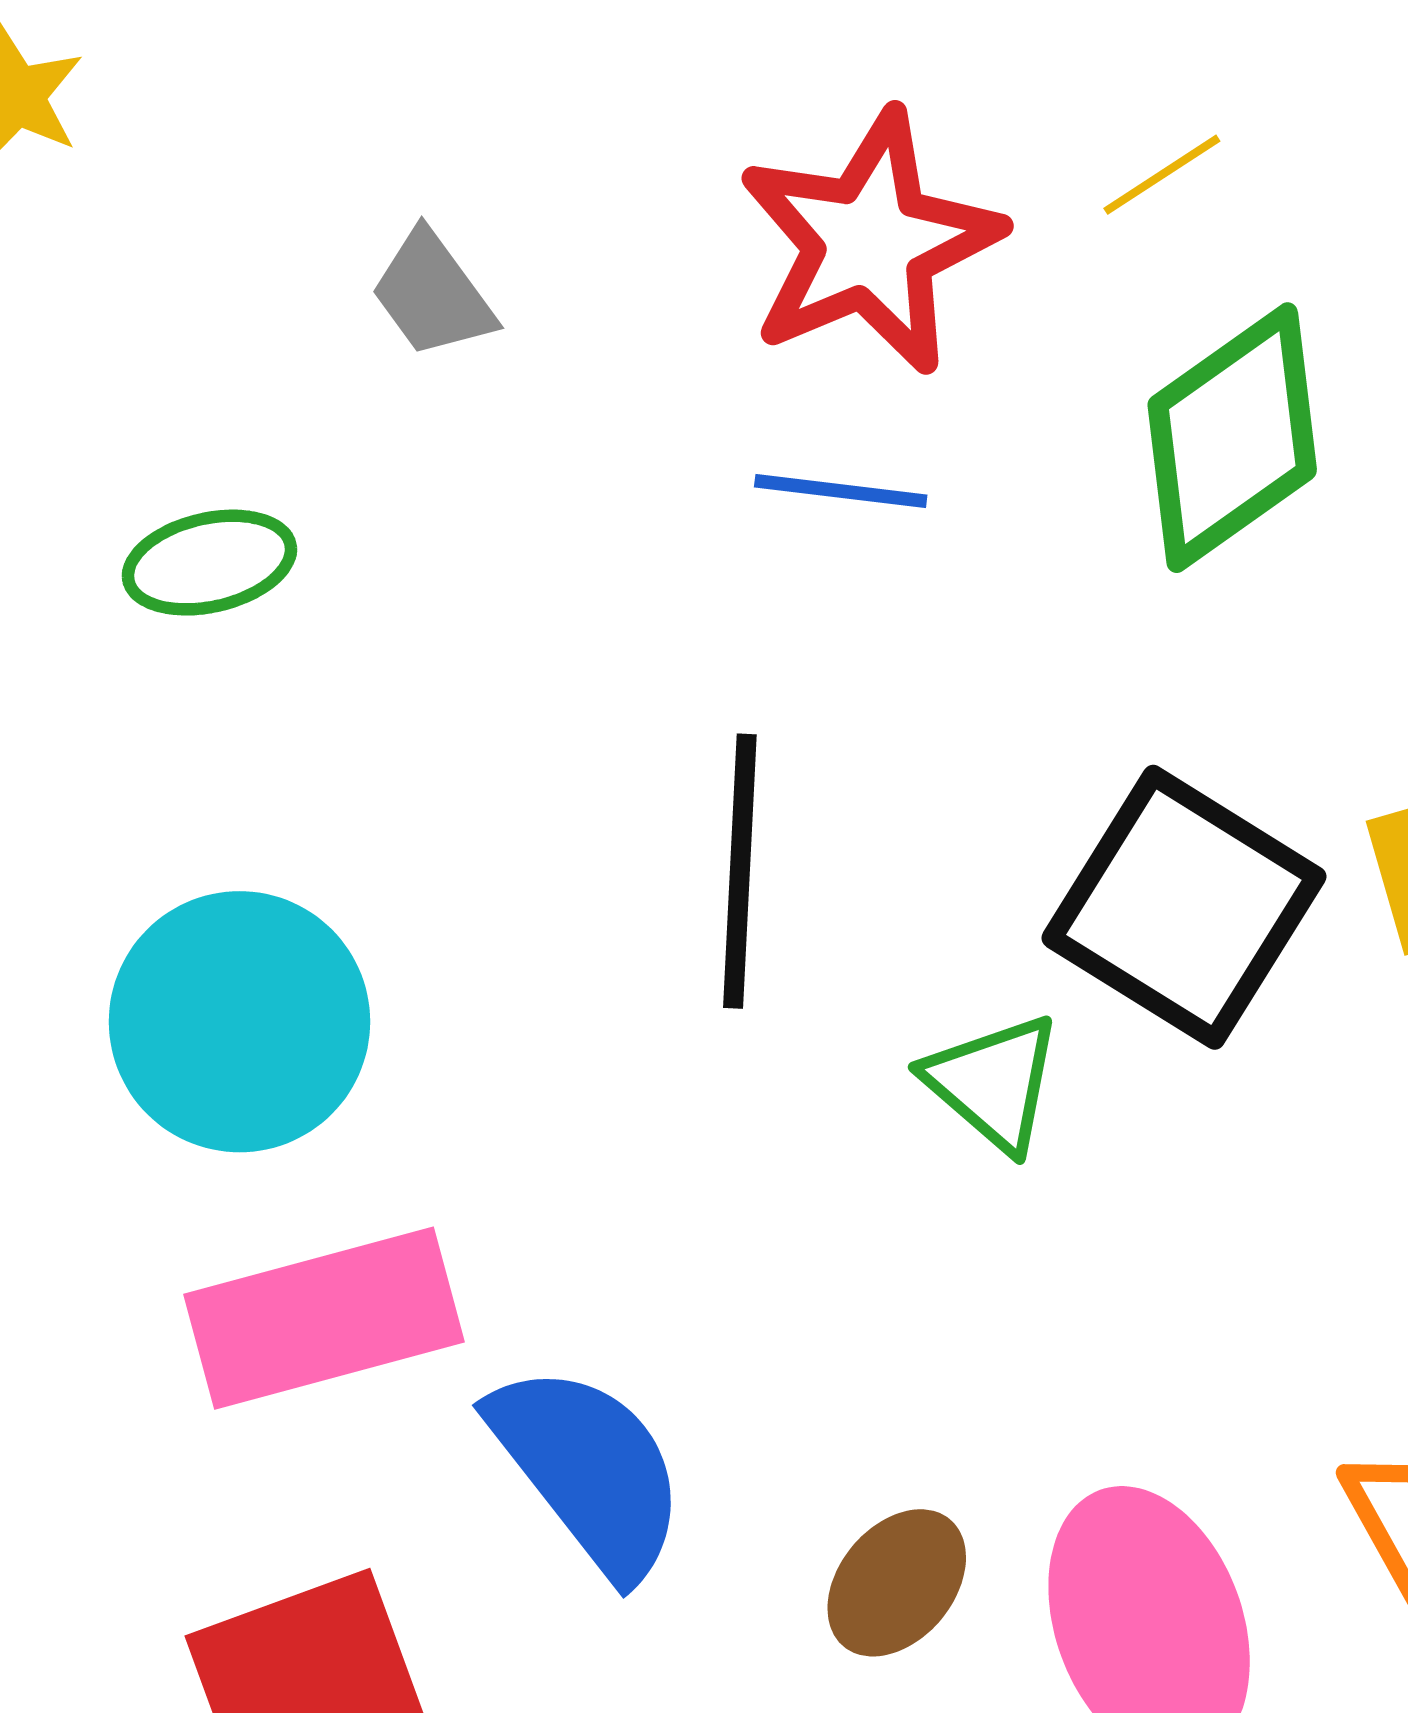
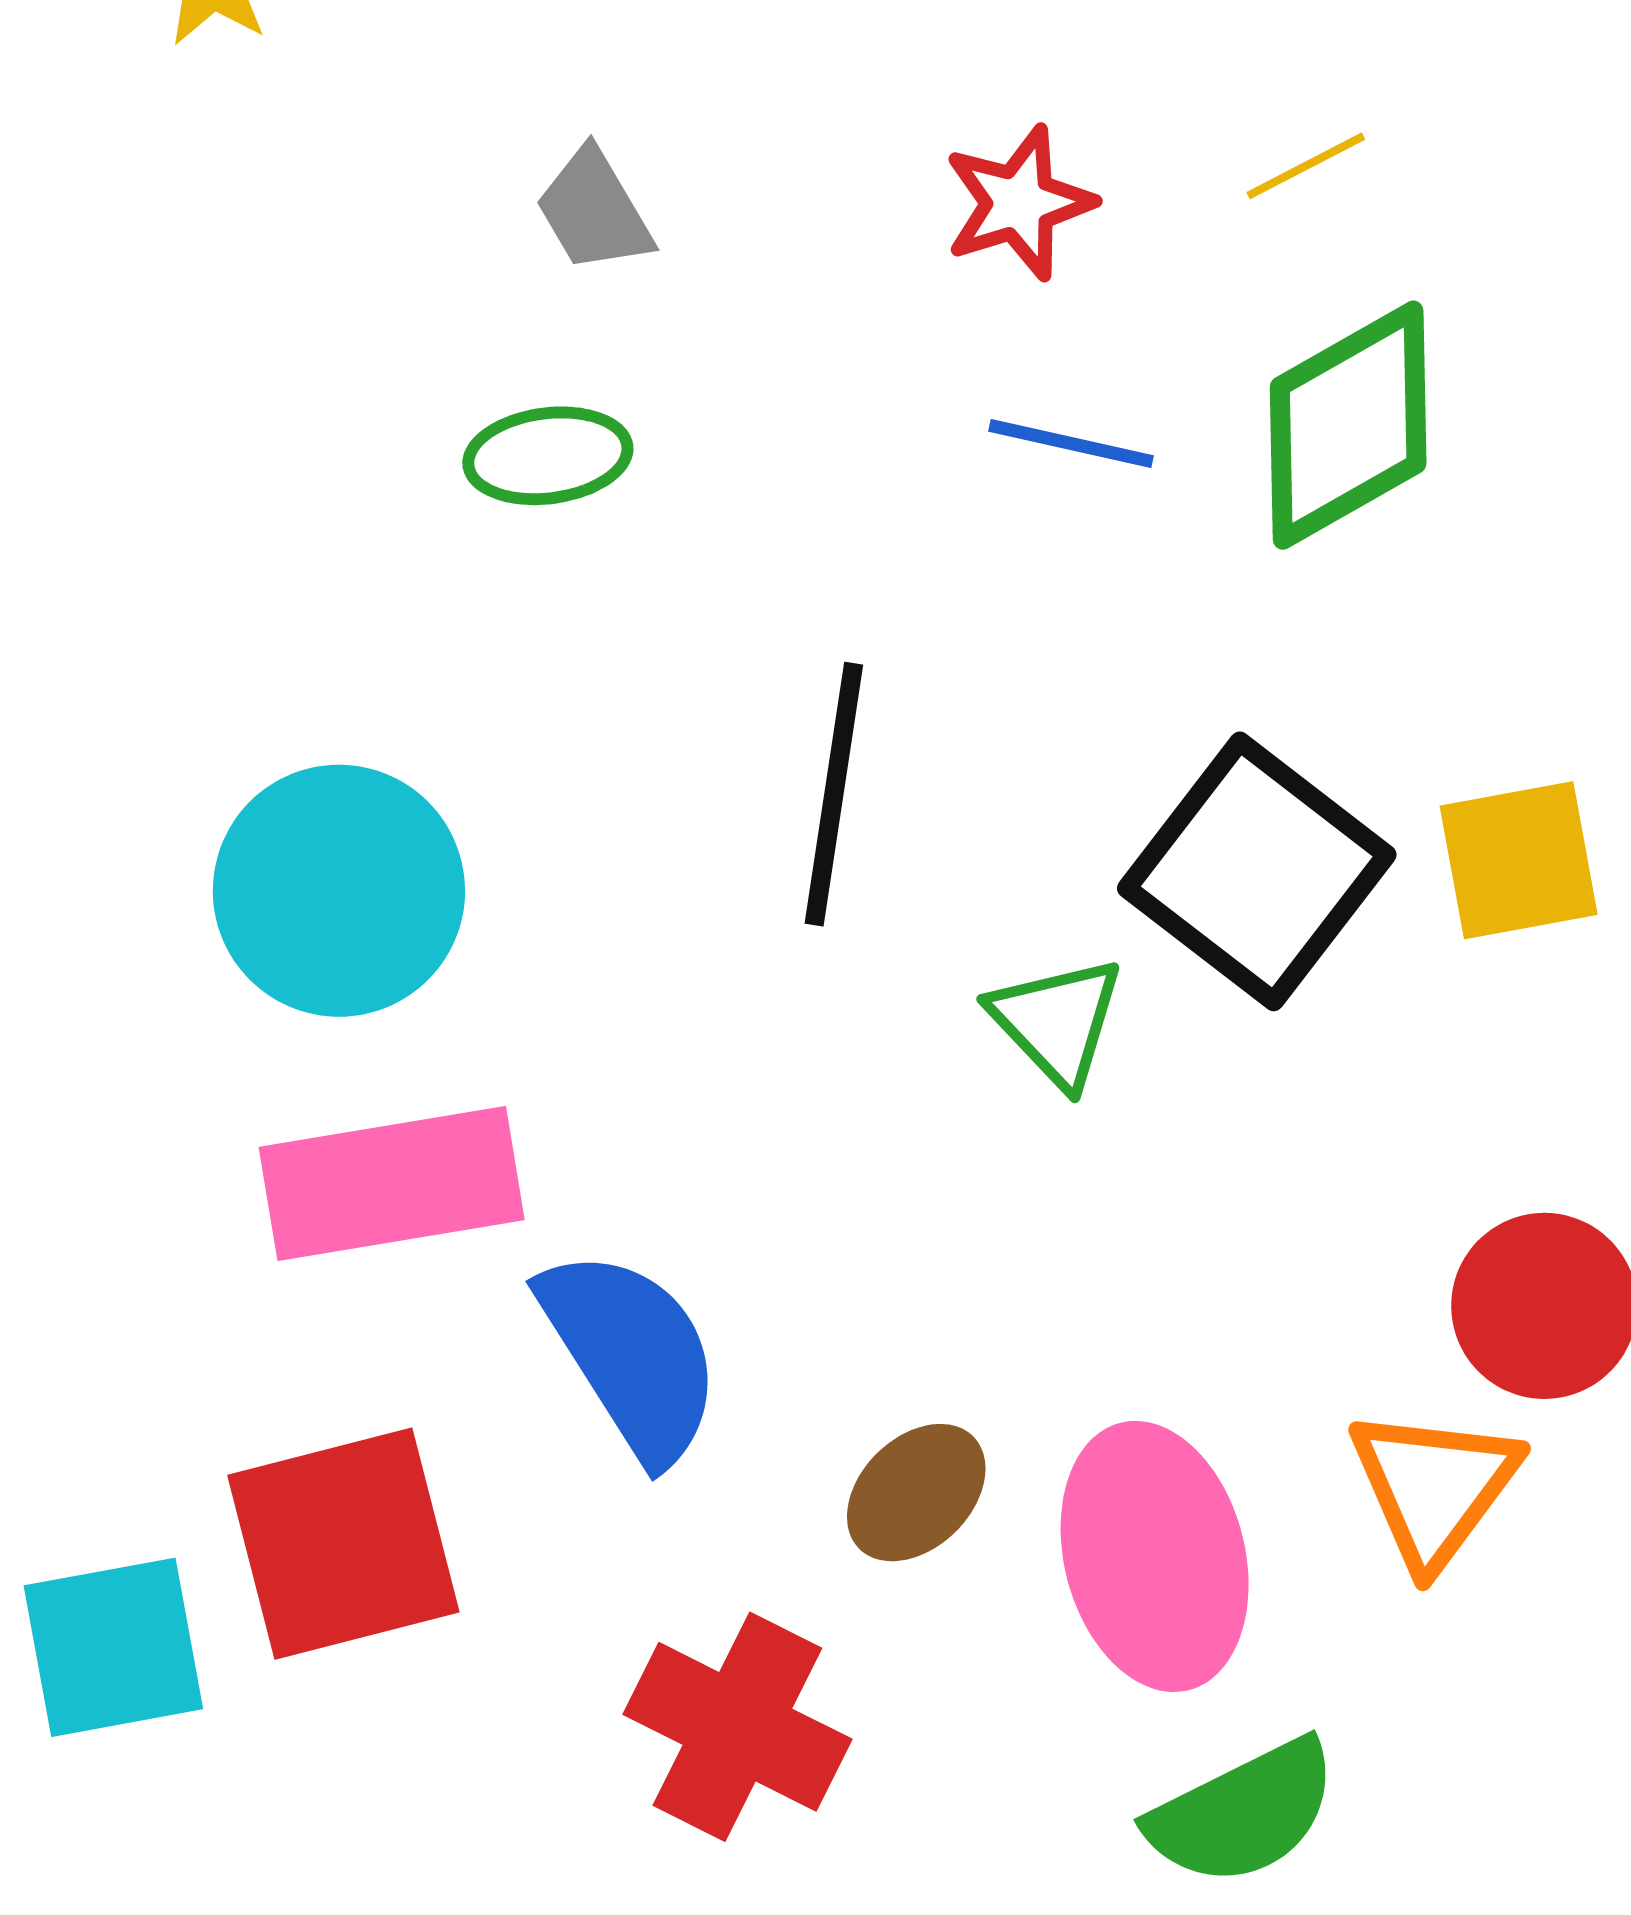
red star: (870, 242) -> (1019, 203), size x0.6
blue line: (841, 491) -> (1071, 444), moved
green ellipse: (209, 563) -> (548, 456), moved

